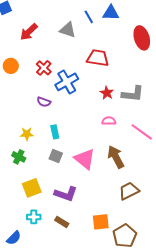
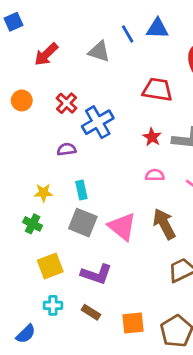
red trapezoid: (98, 58) -> (157, 90), moved
purple semicircle: (44, 102) -> (67, 149), turned 152
gray square: (56, 156) -> (83, 223), size x1.5
orange square: (101, 222) -> (133, 323), moved

